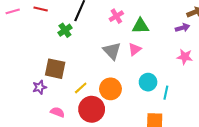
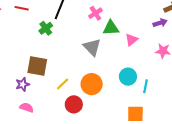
green triangle: (140, 26) -> (111, 28), moved
pink triangle: (135, 49) -> (131, 40), moved
red circle: (92, 109) -> (74, 104), size x0.7
pink semicircle: (57, 112) -> (27, 108), moved

